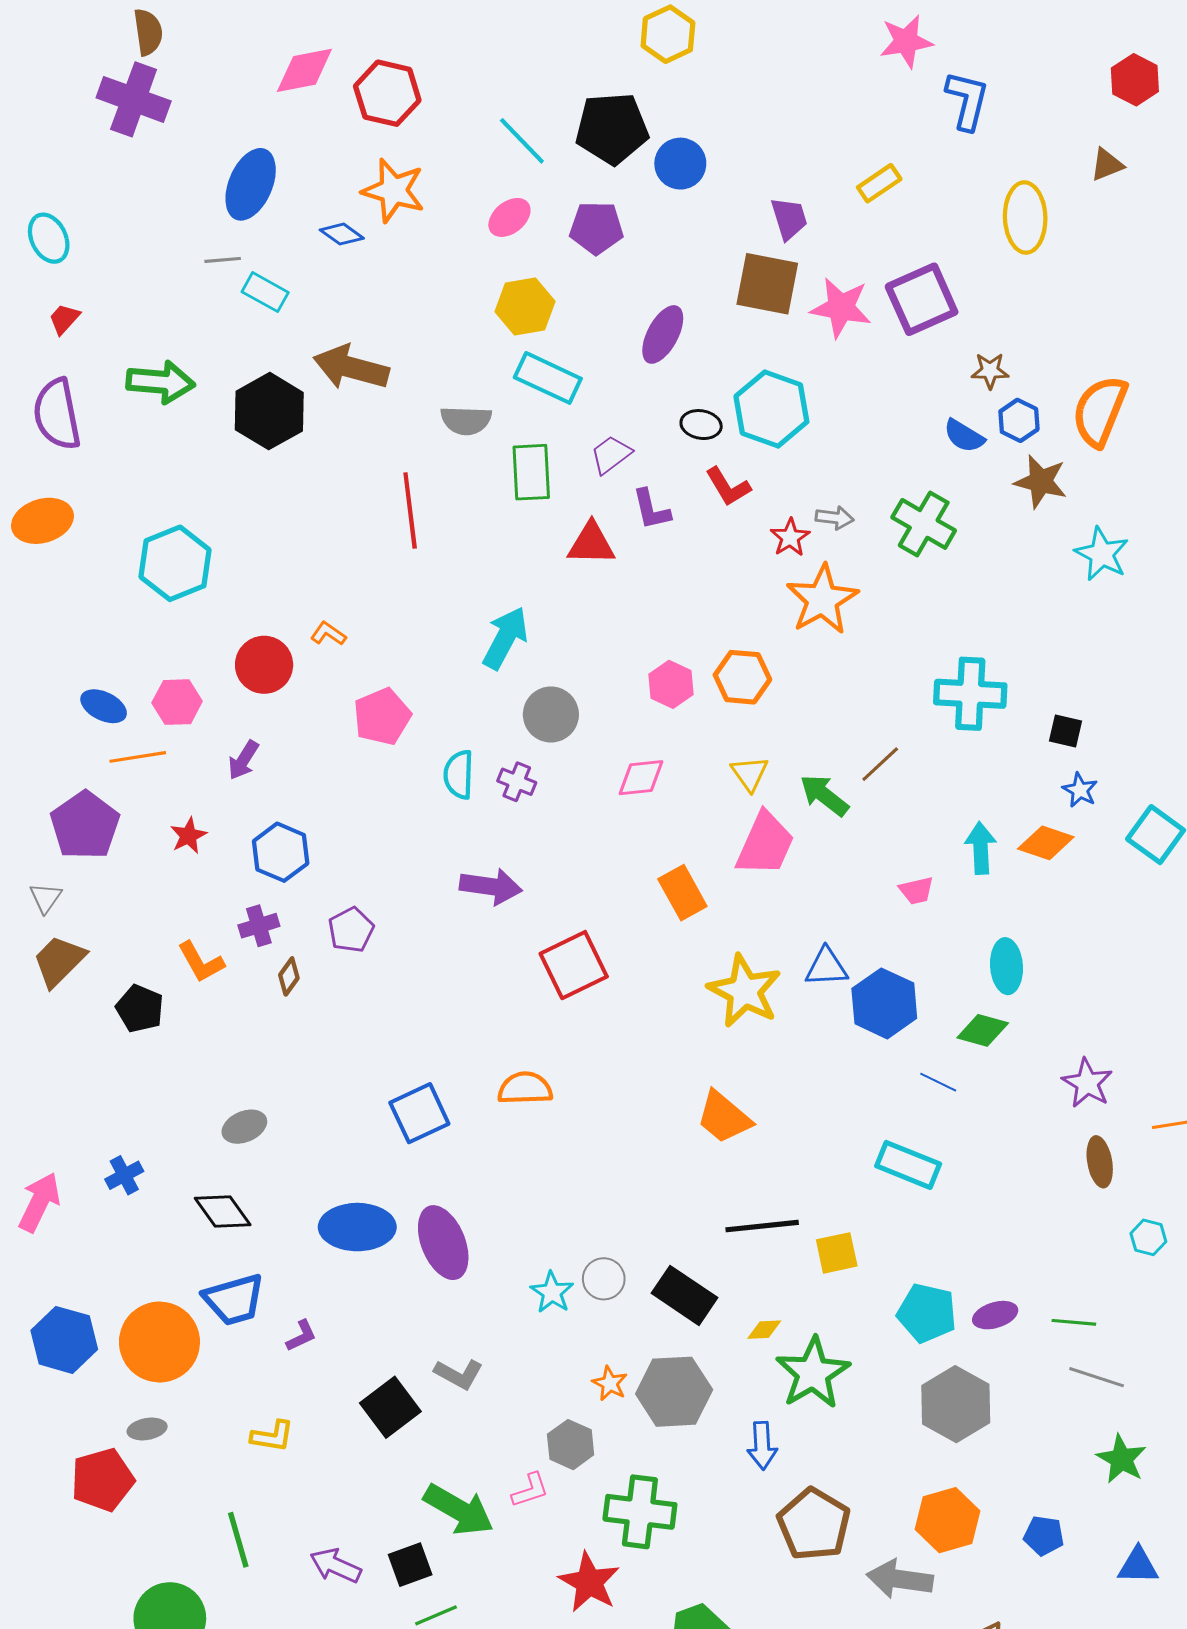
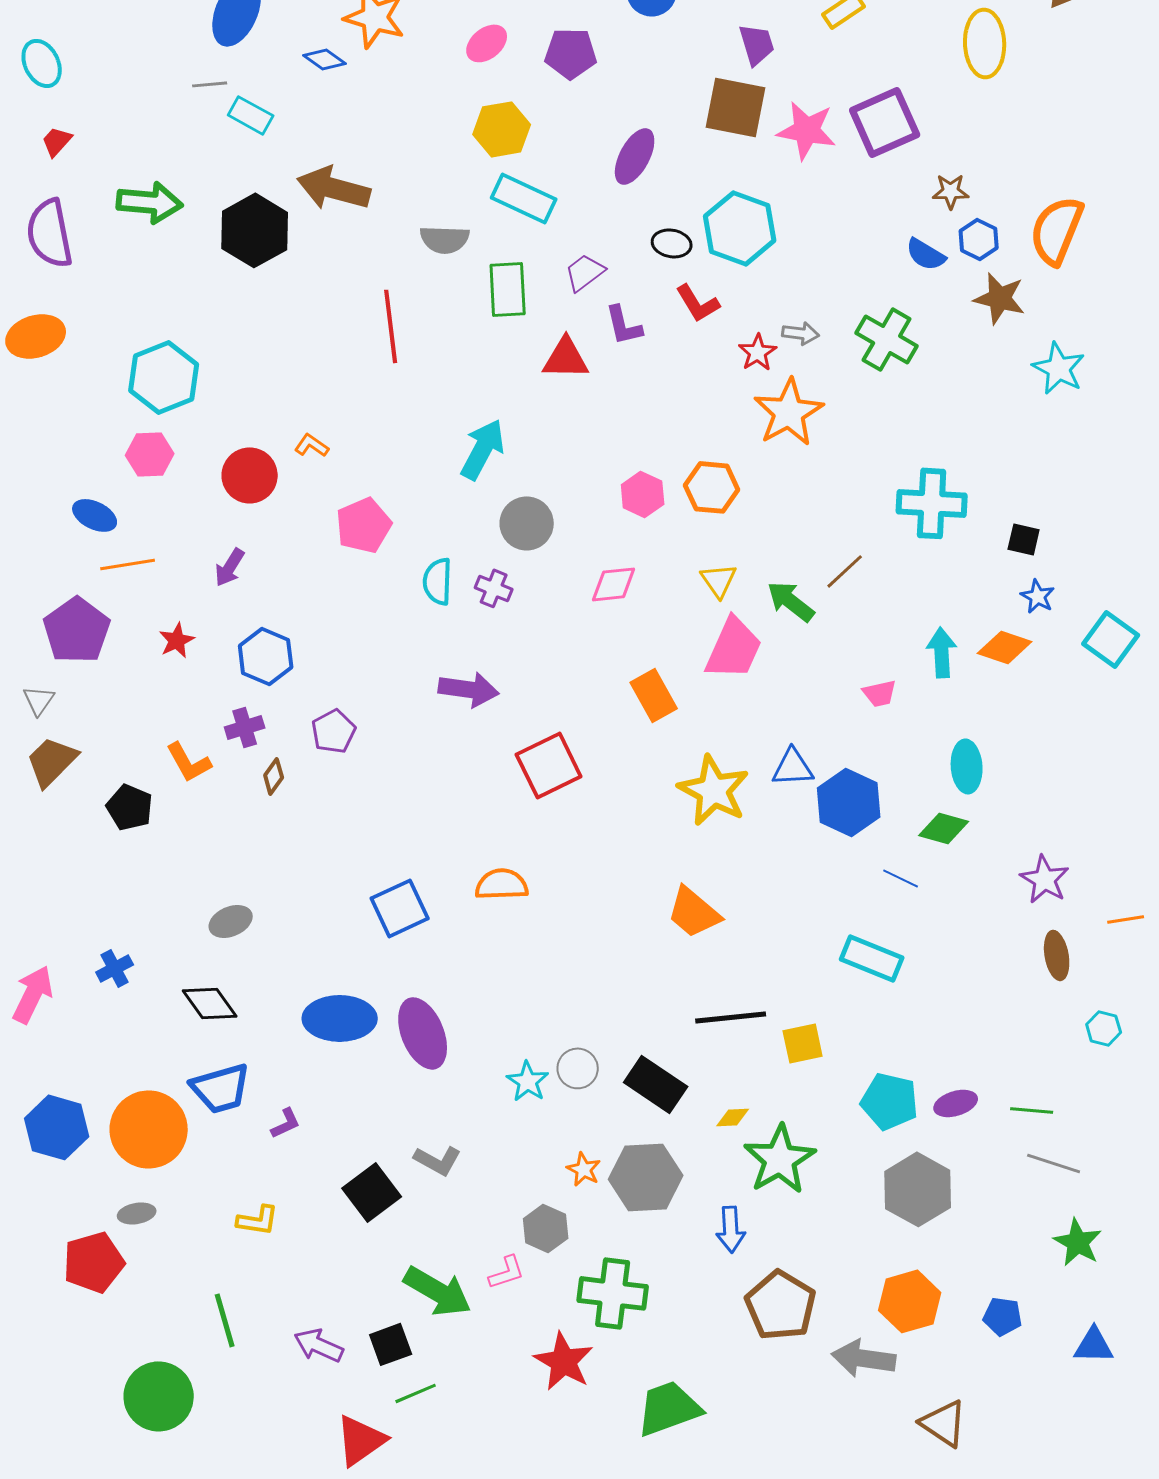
pink hexagon: (177, 702) -> (150, 454), moved

